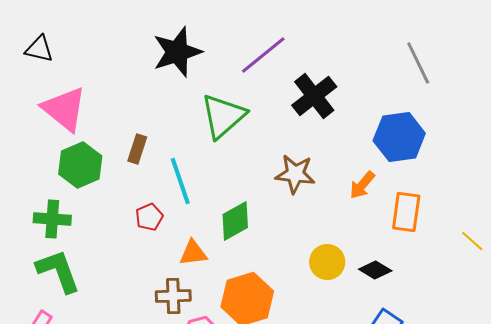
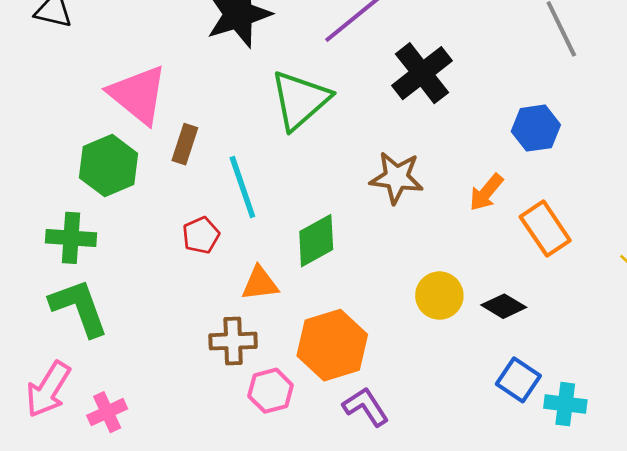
pink triangle: (64, 109) -> (138, 95), moved
blue hexagon: (399, 137) -> (536, 128), size x0.7
orange rectangle: (406, 212) -> (545, 229), turned -42

